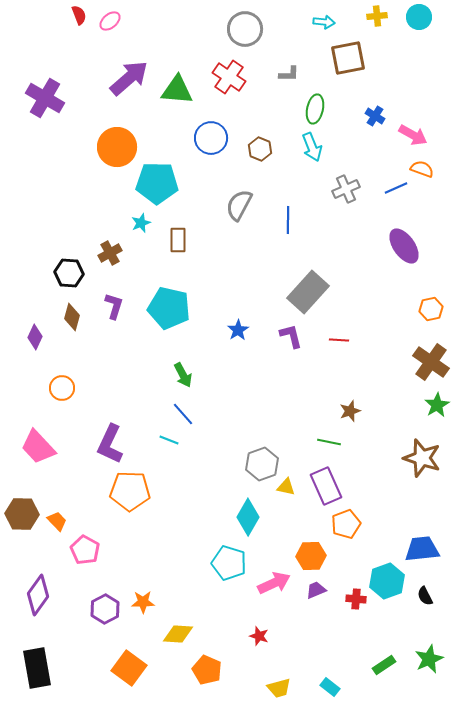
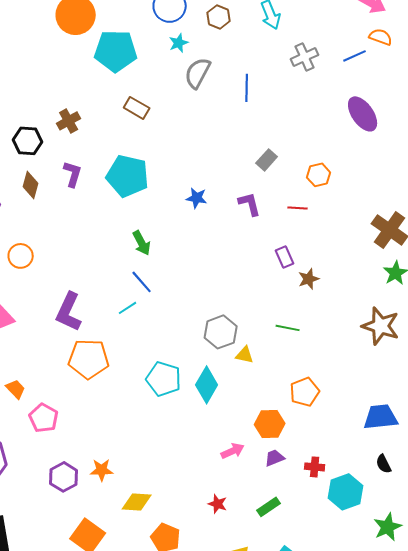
cyan star: (141, 223) -> (179, 43), moved
brown rectangle: (178, 240) -> (137, 108), turned -60
gray rectangle: (308, 292) -> (267, 160), size x0.5
orange hexagon: (431, 309) -> (319, 175), moved
blue star: (238, 330) -> (197, 198), turned -30
cyan line: (169, 440) -> (128, 308), turned -54
green line: (329, 442) -> (288, 328), moved
purple rectangle: (326, 486) -> (285, 257), moved, size x0.6
cyan pentagon: (229, 563) -> (164, 379), moved
cyan hexagon: (387, 581) -> (346, 492), moved
pink arrow: (274, 583) -> (233, 451), size x0.7
green rectangle: (384, 665) -> (269, 507), moved

